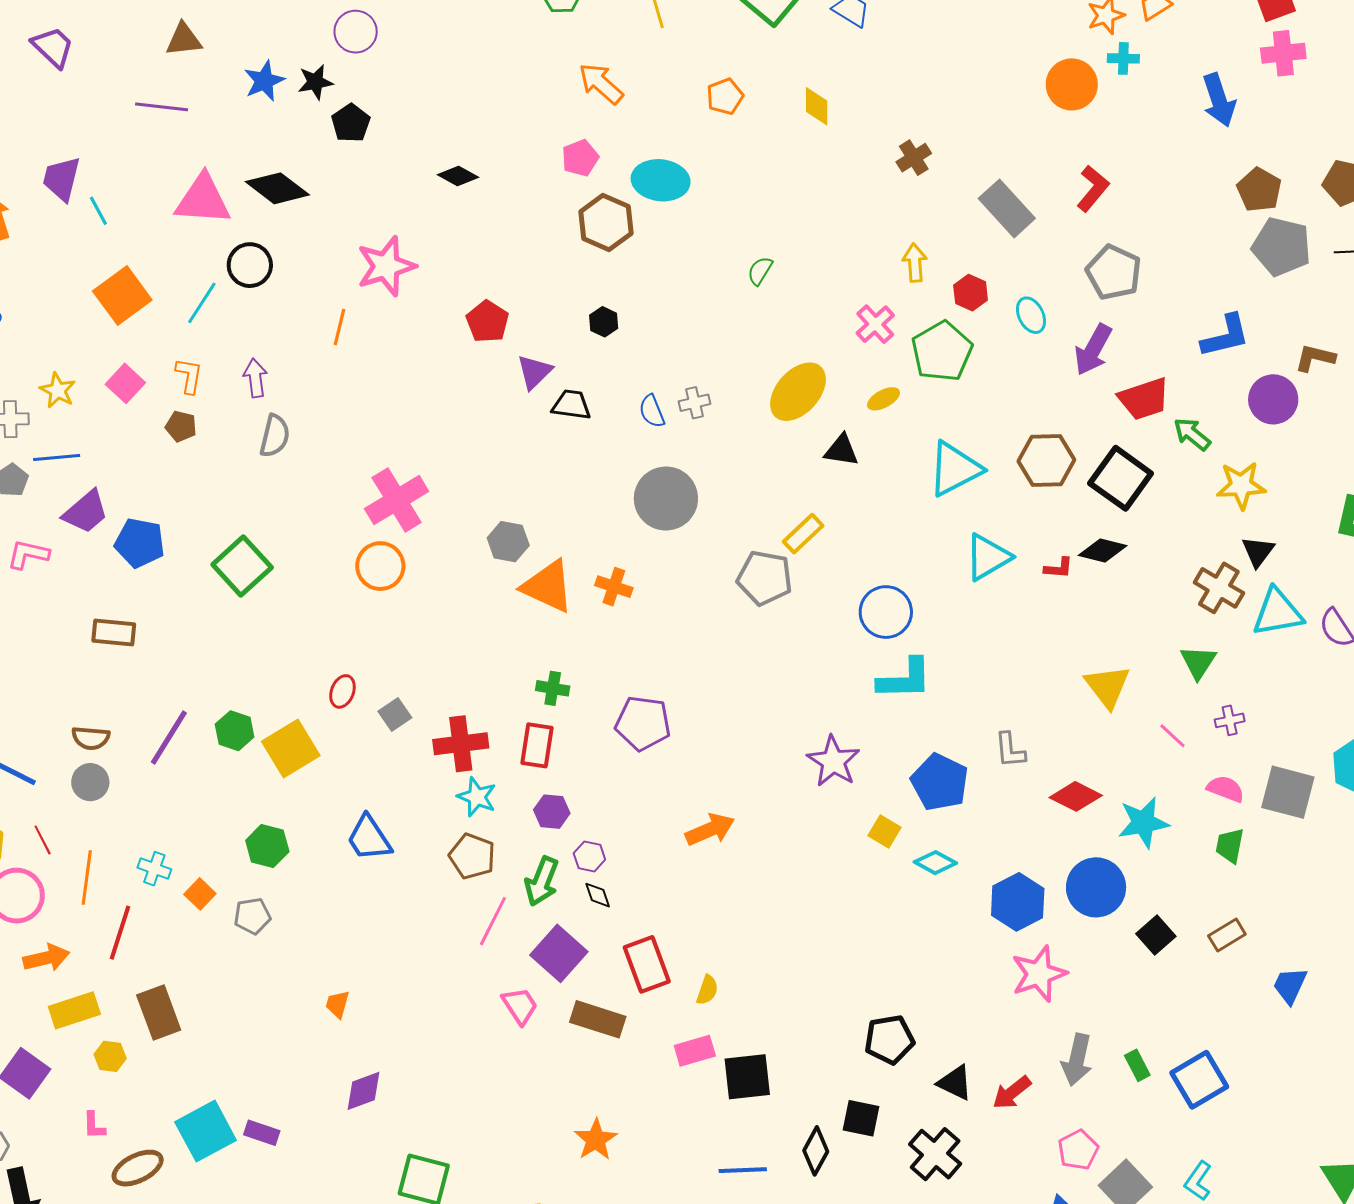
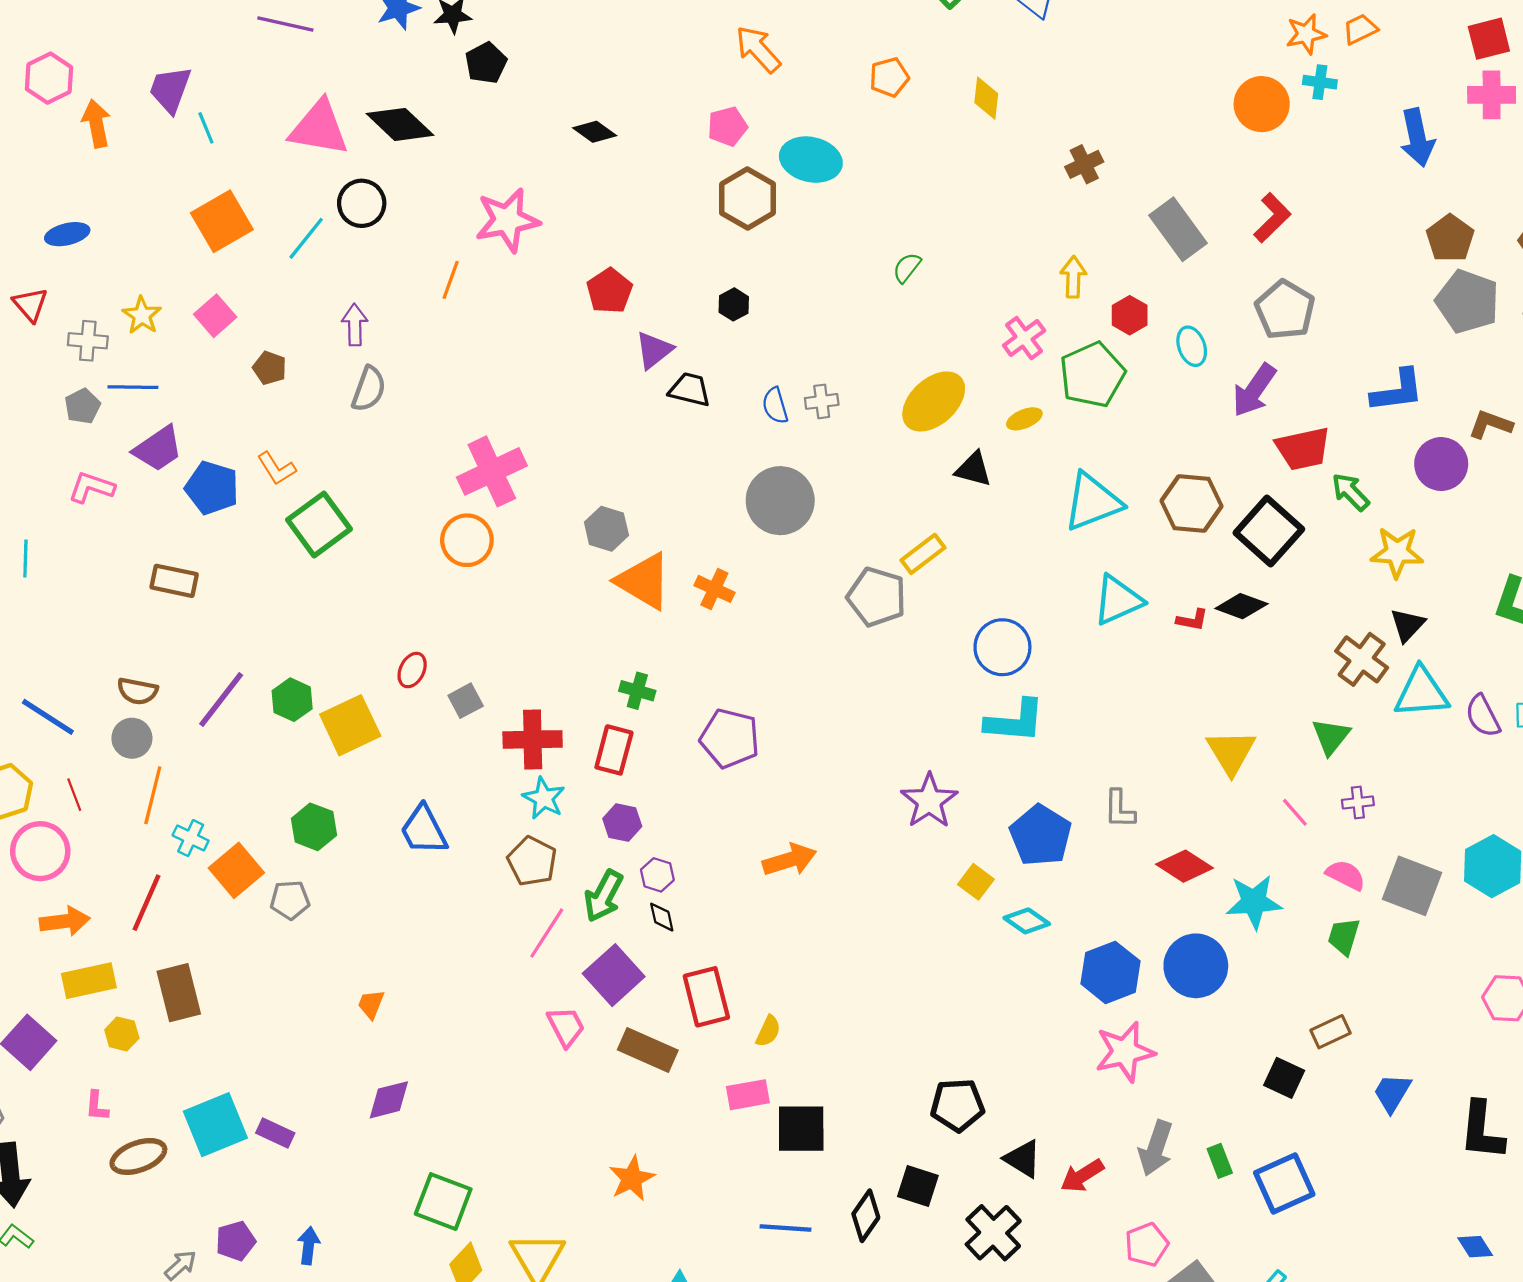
orange L-shape: (189, 376) -> (277, 468), moved, turned 132
orange line: (87, 877) -> (153, 795), moved
orange square: (200, 894) -> (236, 870), size x1.6
black square: (1156, 935) -> (1284, 1078), moved, turned -30

